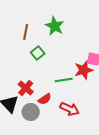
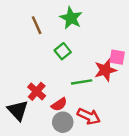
brown line: (26, 32) -> (37, 25), turned -35
green square: (38, 53) -> (63, 51), moved
gray circle: (31, 112) -> (63, 122), moved

